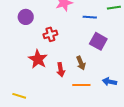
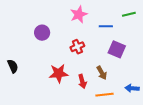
red cross: (50, 34) -> (77, 47), moved
red star: (38, 59) -> (59, 73), turned -30

